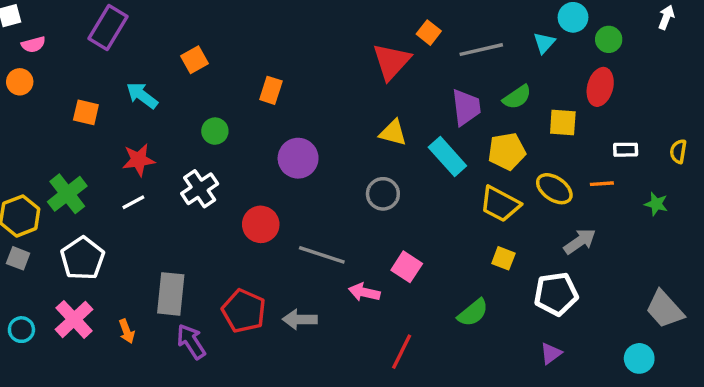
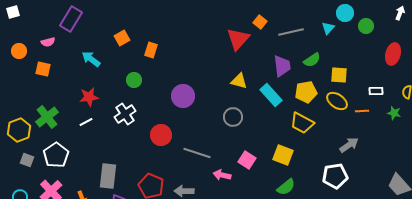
pink semicircle: (33, 44) -> (48, 42), moved
red ellipse: (600, 87) -> (393, 54), moved
orange rectangle: (271, 90) -> (151, 50), moved
orange square: (86, 112) -> (43, 69), moved
yellow ellipse: (554, 189) -> (337, 101), moved
green star: (656, 204) -> (394, 113), moved
gray square: (18, 258) -> (27, 160), moved
yellow square: (503, 258) -> (283, 155), moved, size x1.5

